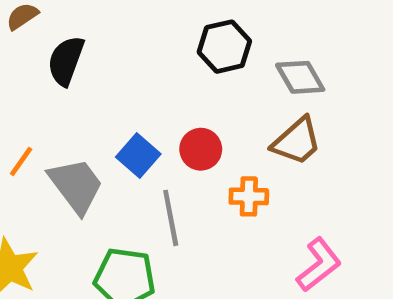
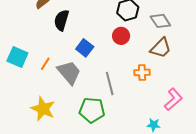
red circle: (201, 149) -> (121, 36), moved
blue square: (138, 155) -> (85, 48), moved

